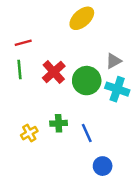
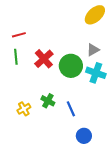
yellow ellipse: (82, 18) -> (95, 15), moved
green cross: (59, 123) -> (48, 101), turned 32

